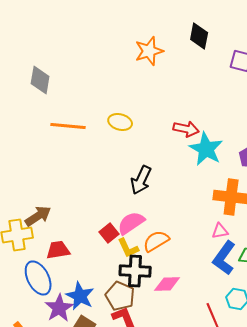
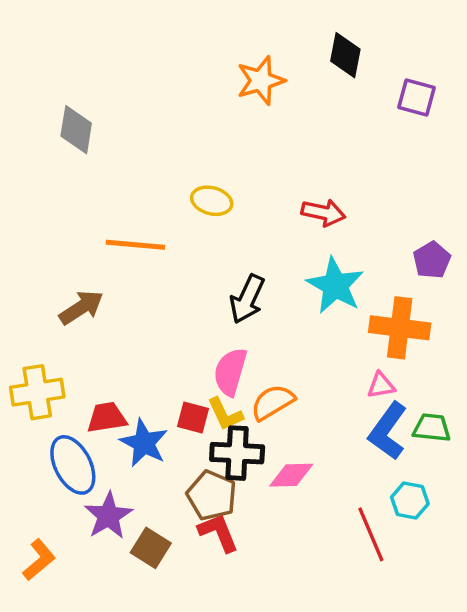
orange line: (68, 126) -> (135, 245), moved
cyan star: (206, 149) -> (335, 285), moved
brown arrow: (38, 216) -> (81, 307), moved
pink semicircle: (131, 223) -> (230, 372), turned -40
red square: (109, 233) -> (193, 418), moved, turned -36
blue star: (80, 296) -> (144, 443), moved

